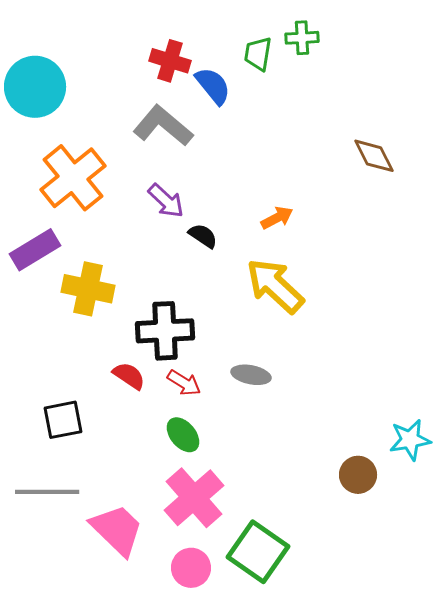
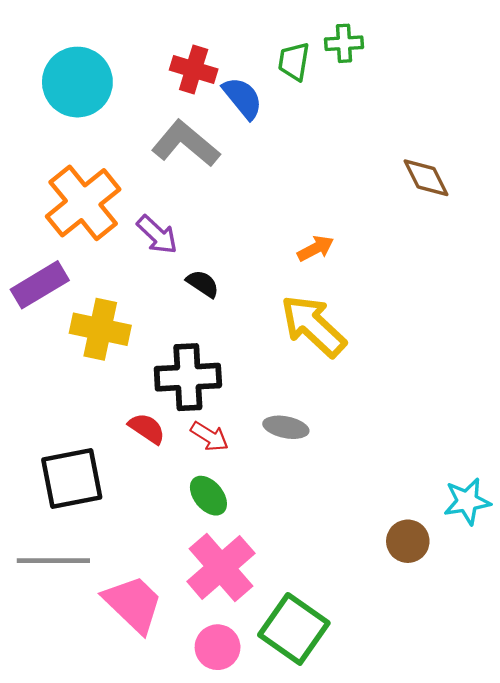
cyan circle: (35, 87) -> (77, 82), moved
purple arrow: (166, 201) -> (157, 235), moved
black semicircle: (203, 236) -> (203, 284), moved
black square: (63, 420) -> (72, 479), size x1.4

